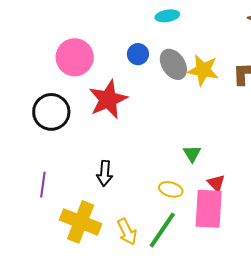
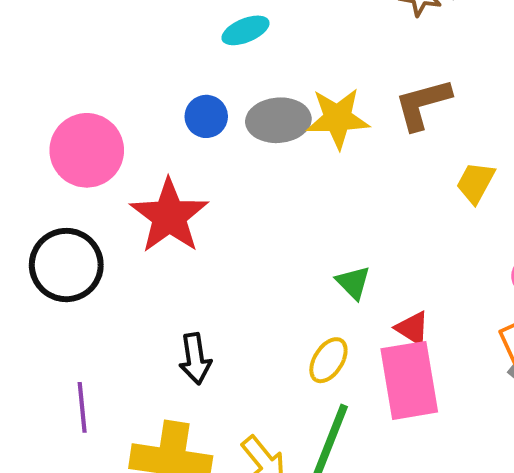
gray ellipse: (173, 64) -> (278, 120), turned -48
yellow ellipse: (171, 189) -> (328, 360), turned -60

